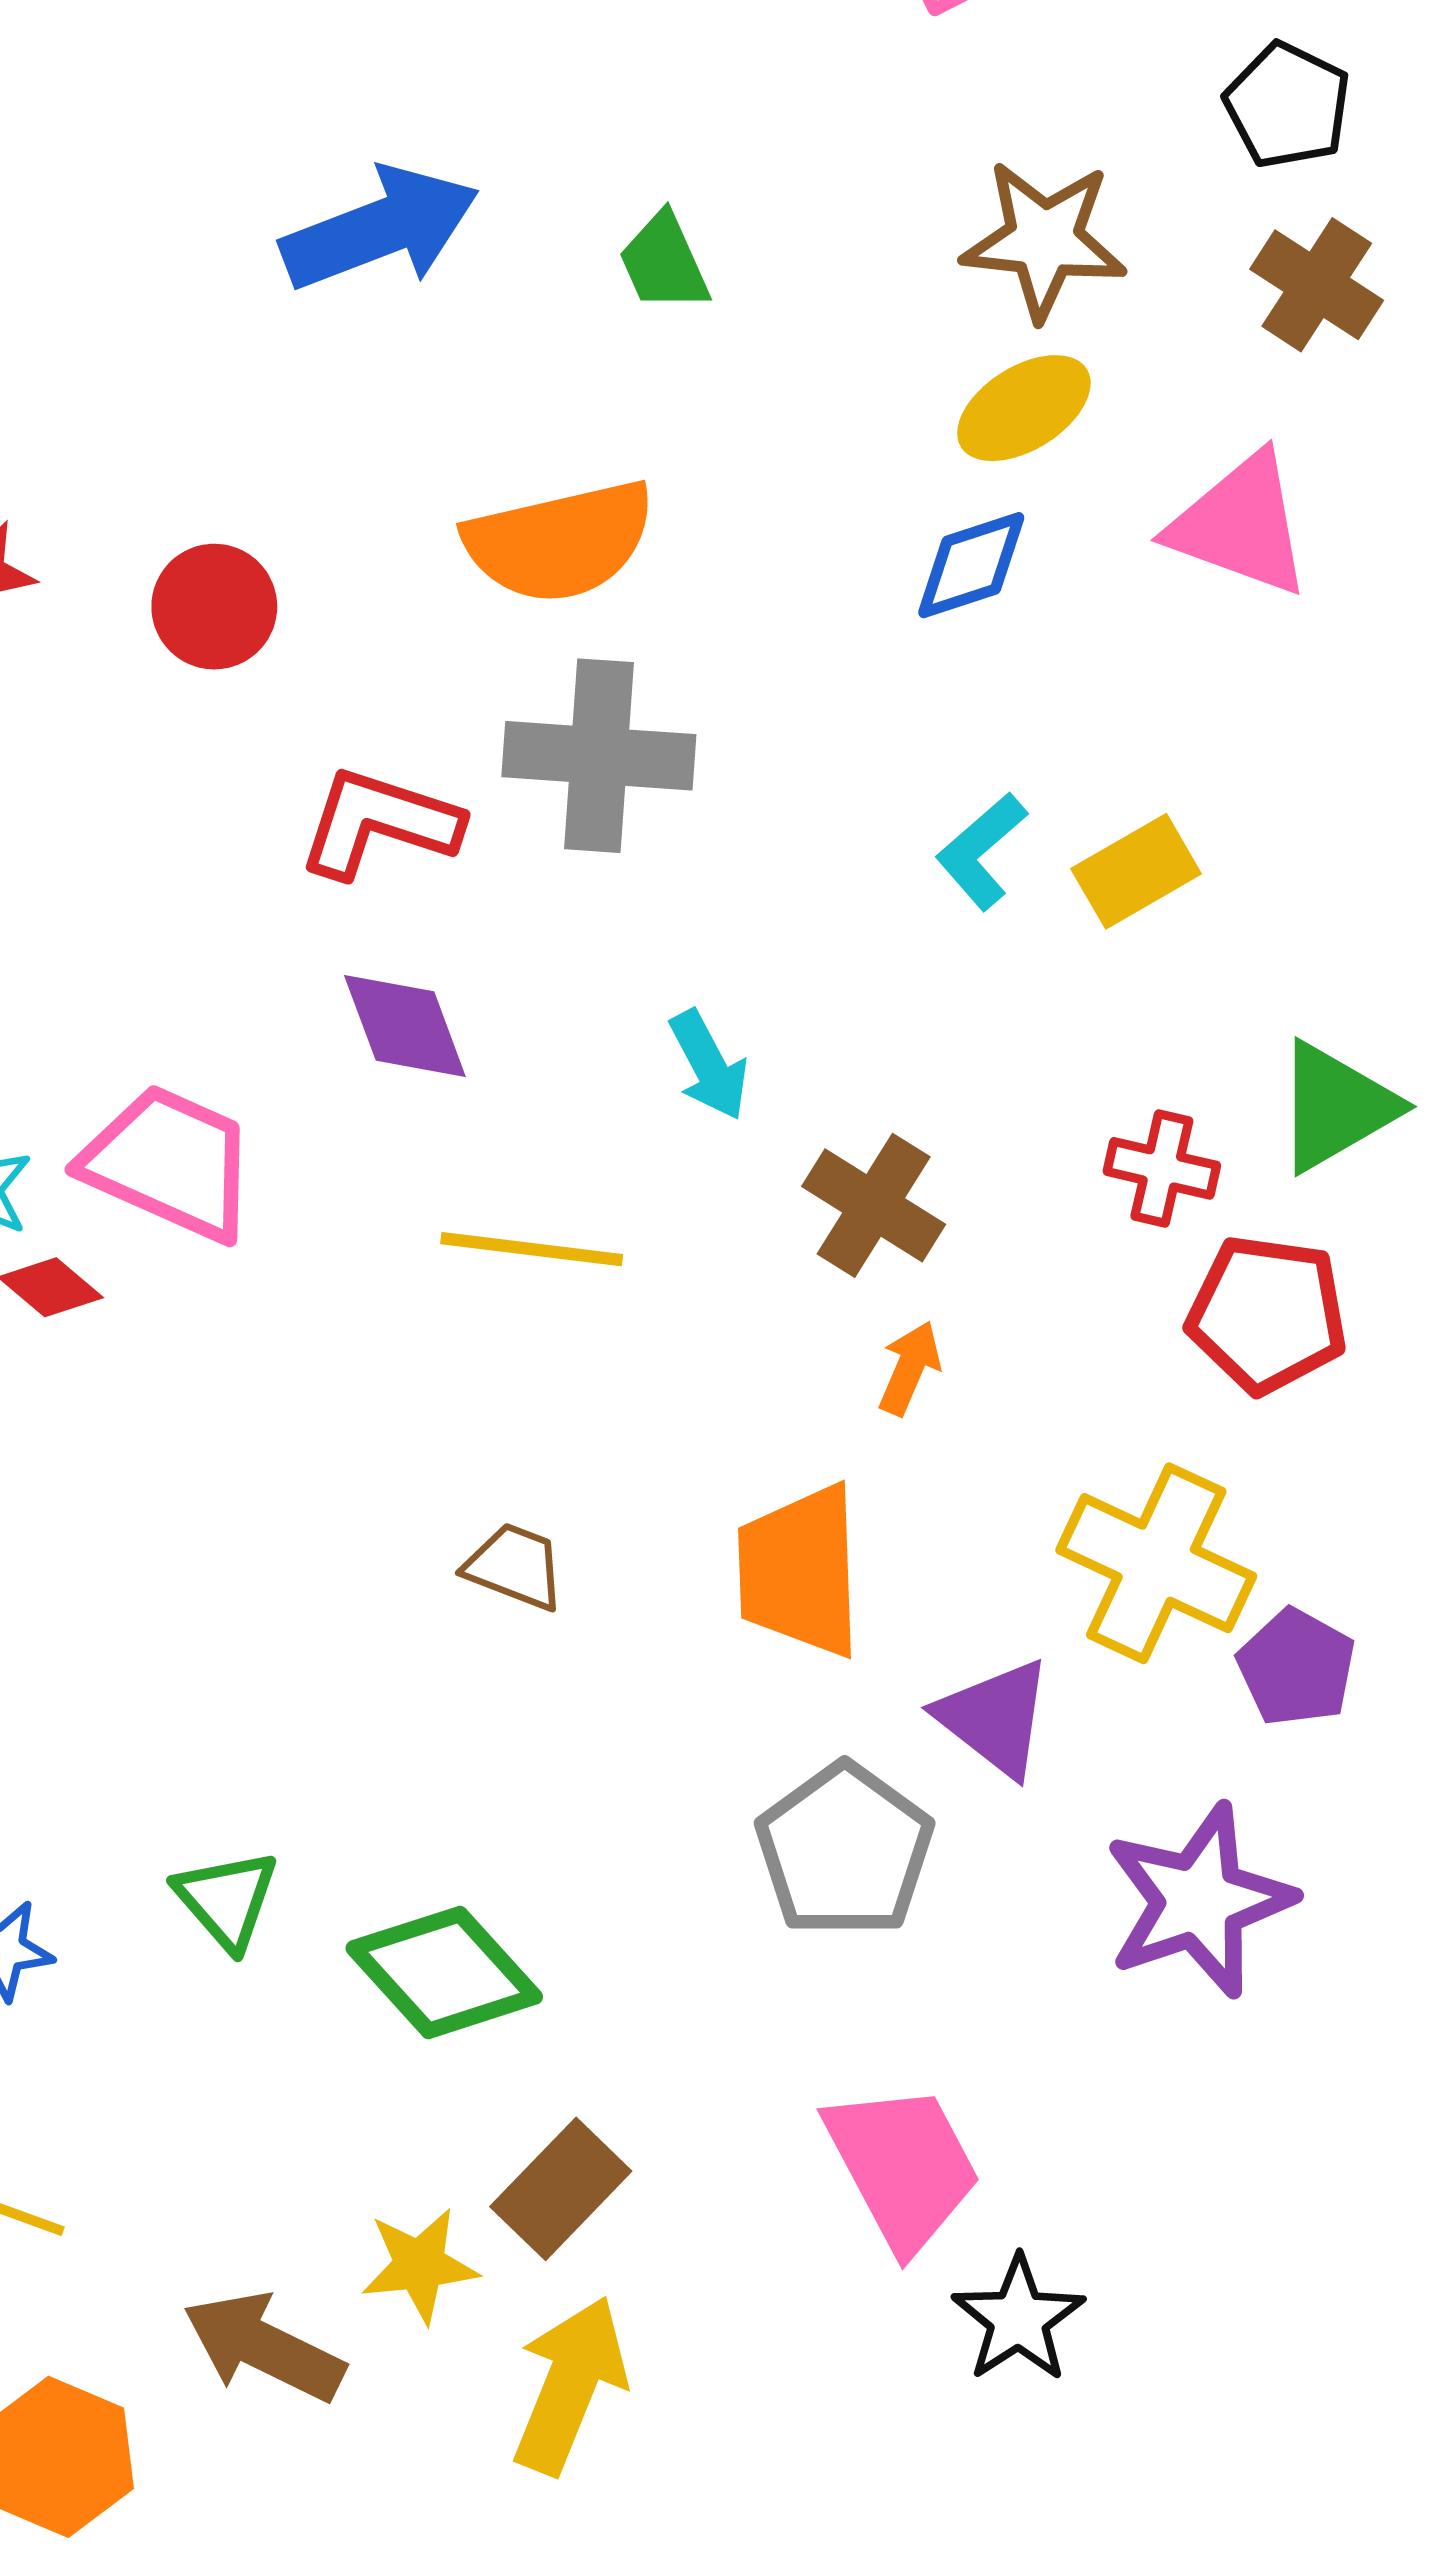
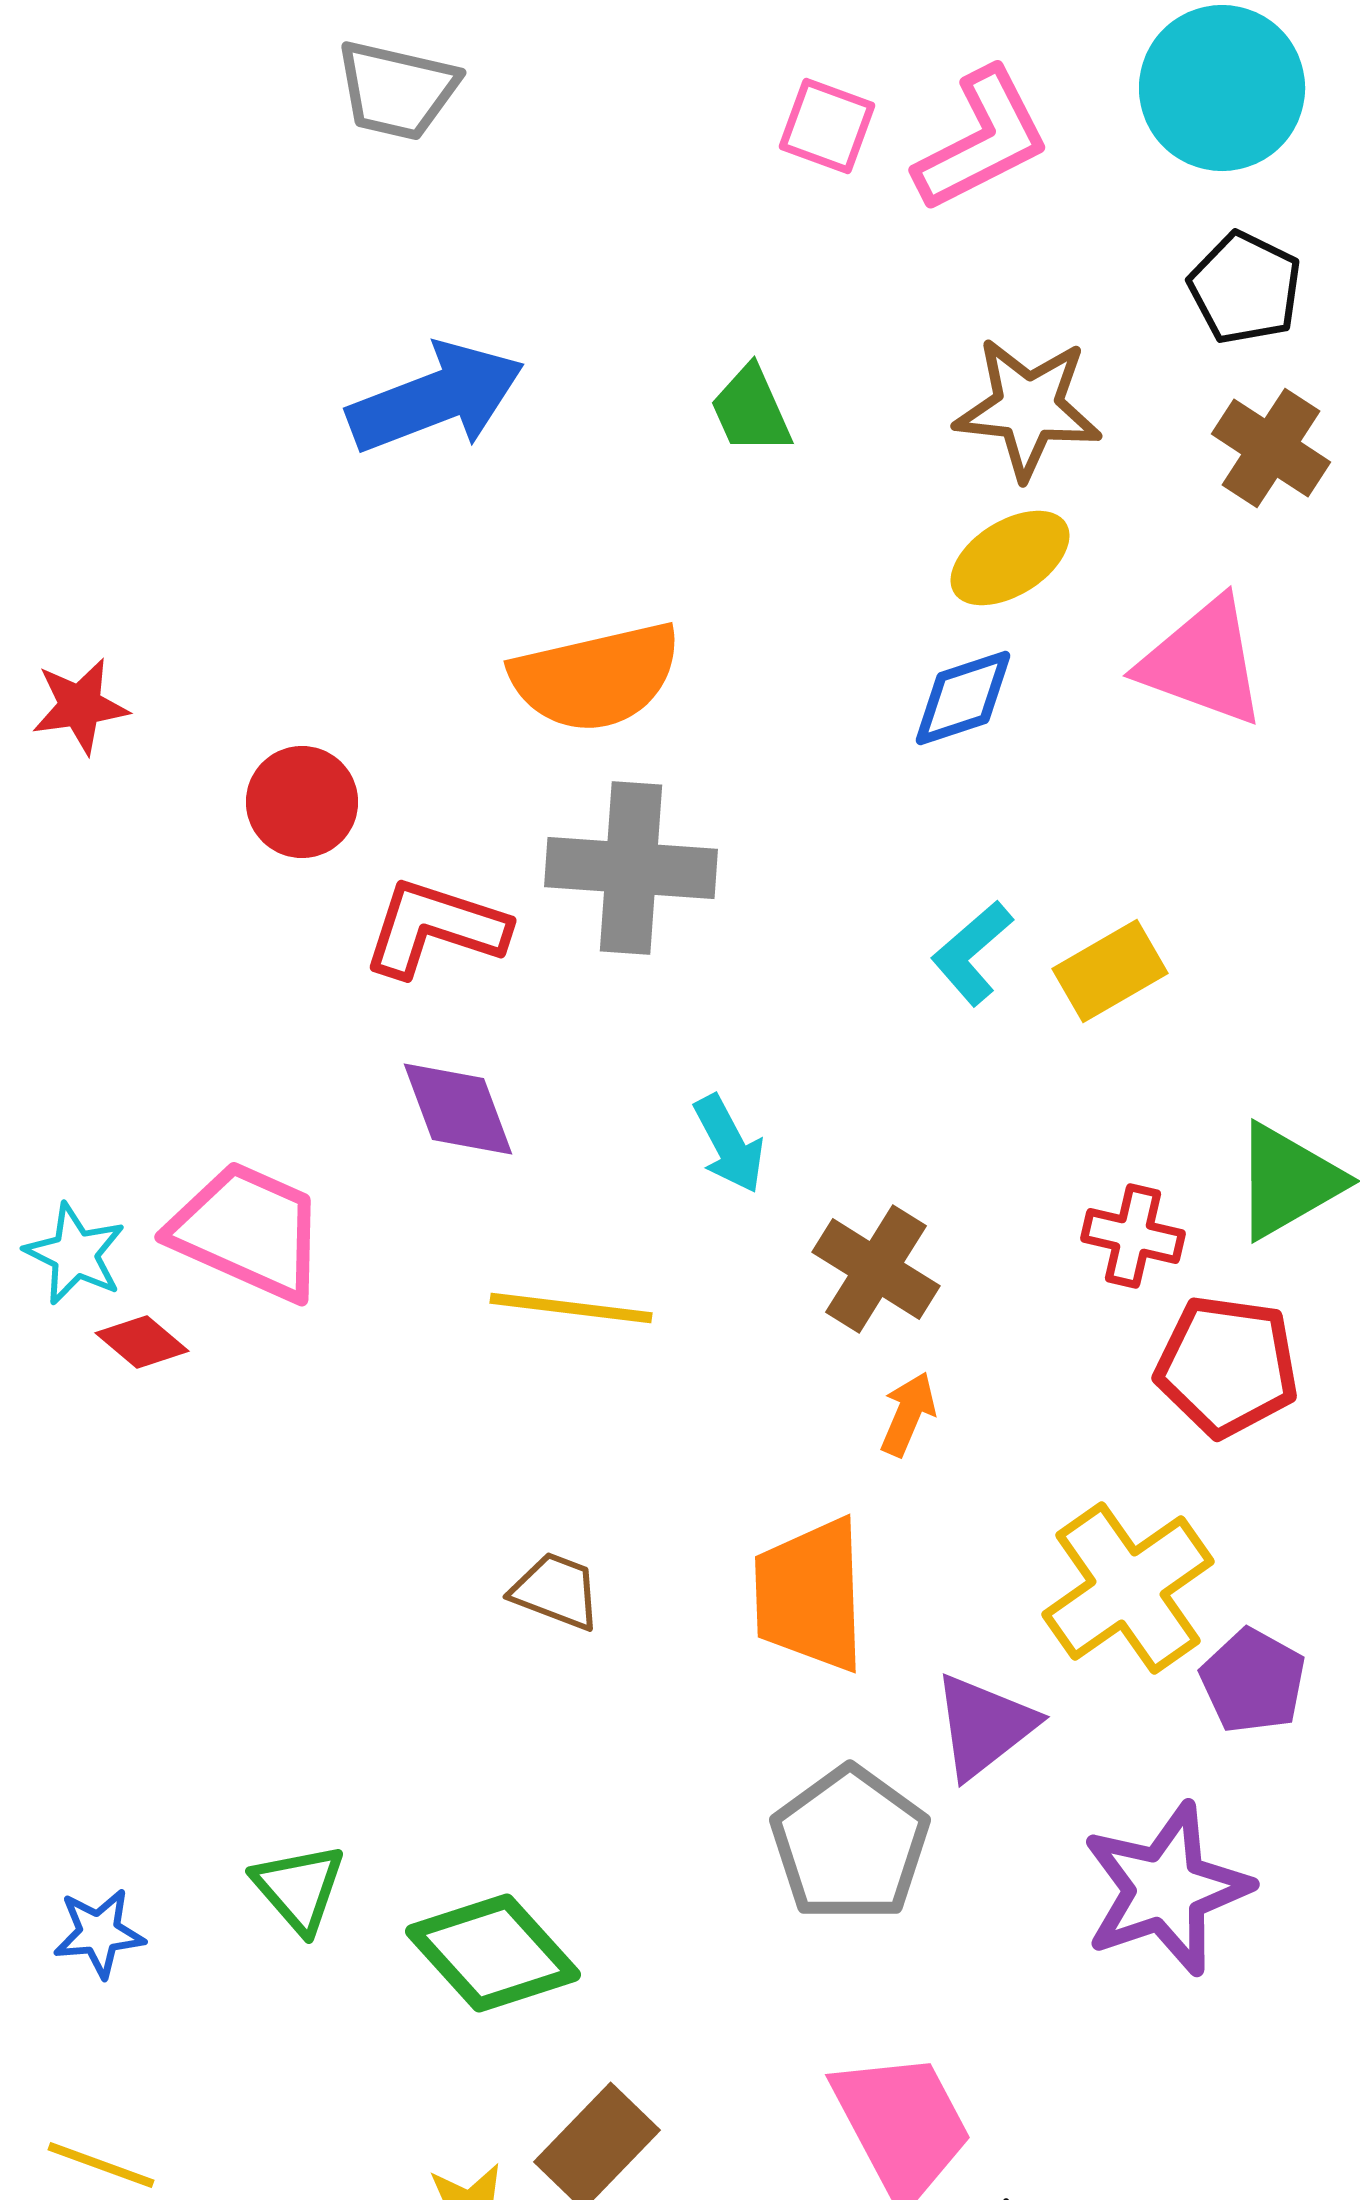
green trapezoid: (664, 262) -> (751, 410), moved
red circle: (214, 607) -> (302, 802), moved
yellow cross: (1156, 1563) -> (1128, 1588), turned 30
purple triangle: (995, 1718) -> (984, 1726), turned 44

